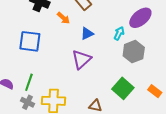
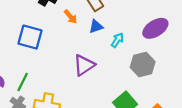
cyan arrow: (119, 33) -> (117, 40), moved
blue triangle: (87, 34) -> (96, 26), moved

